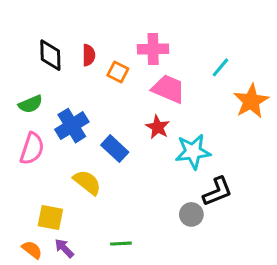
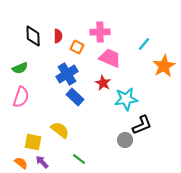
blue cross: (72, 126) -> (67, 74), moved
yellow semicircle: (87, 182) -> (60, 130), moved
green line: (121, 244) -> (79, 159), turned 40

